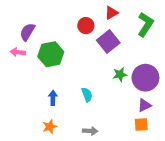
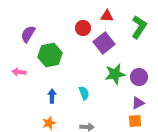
red triangle: (111, 13) -> (107, 16), turned 32
pink arrow: (18, 52) -> (19, 72), moved
green star: (120, 74) -> (115, 74), size x1.5
purple circle: (145, 78) -> (139, 77), size x0.7

